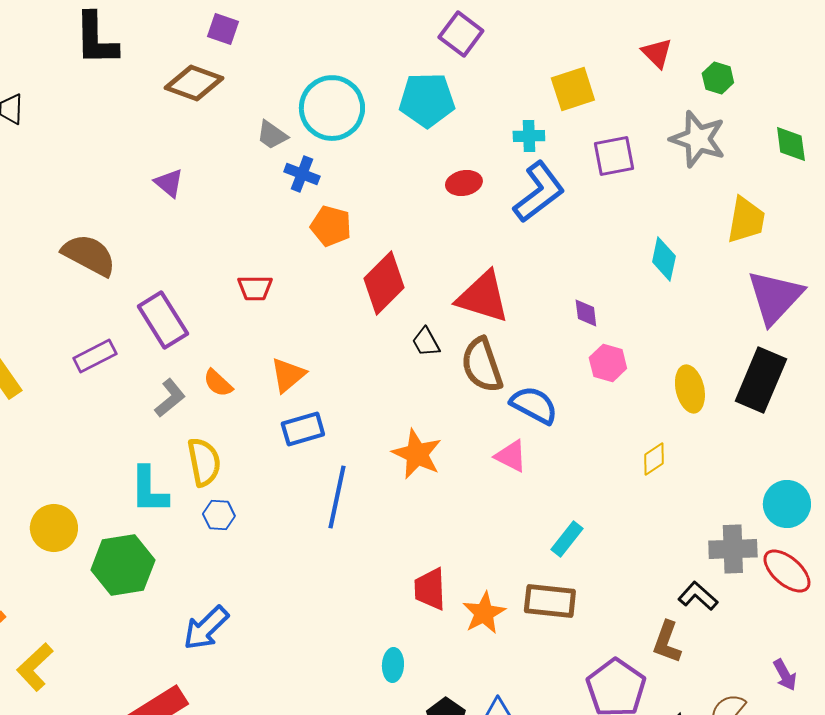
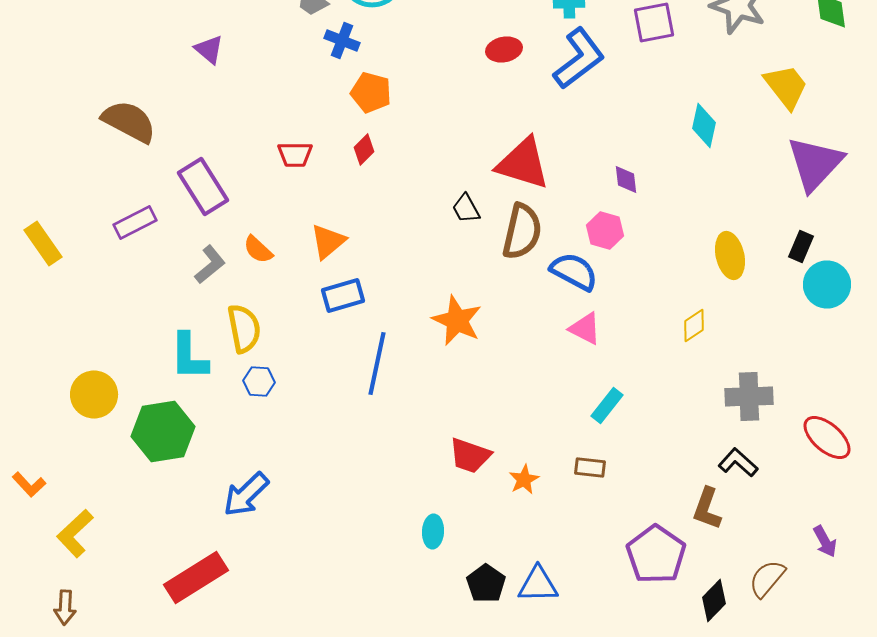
yellow trapezoid: (746, 220) -> (786, 86), turned -48
red diamond: (384, 283) -> (364, 150), moved, size x0.5
pink hexagon: (608, 363) -> (605, 230), moved
brown semicircle: (482, 365) -> (522, 232), turned -148
black rectangle: (761, 380) -> (801, 246), size x0.5
pink triangle: (511, 456) -> (585, 328), moved
cyan circle: (787, 504) -> (827, 284), moved
gray cross: (733, 549) -> (749, 396), moved
red trapezoid: (430, 589) -> (470, 456), turned -69
brown rectangle: (550, 601) -> (590, 468), size x0.6
orange star: (484, 613) -> (524, 480), size x0.7

